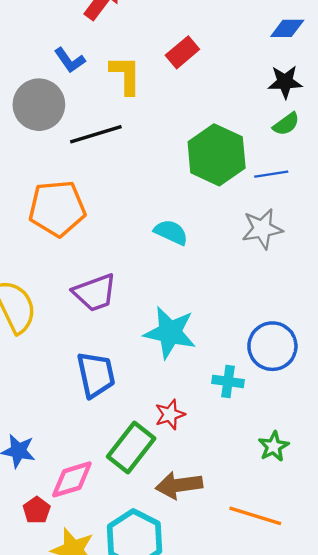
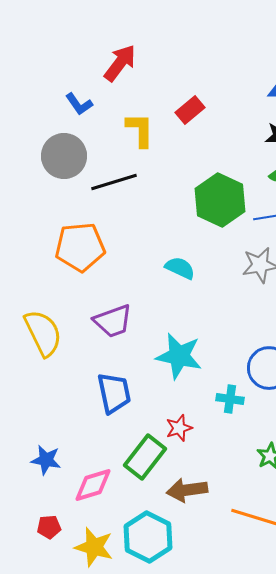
blue L-shape: (70, 60) -> (79, 104), moved
red pentagon: (37, 510) -> (49, 527), moved, turned 30

